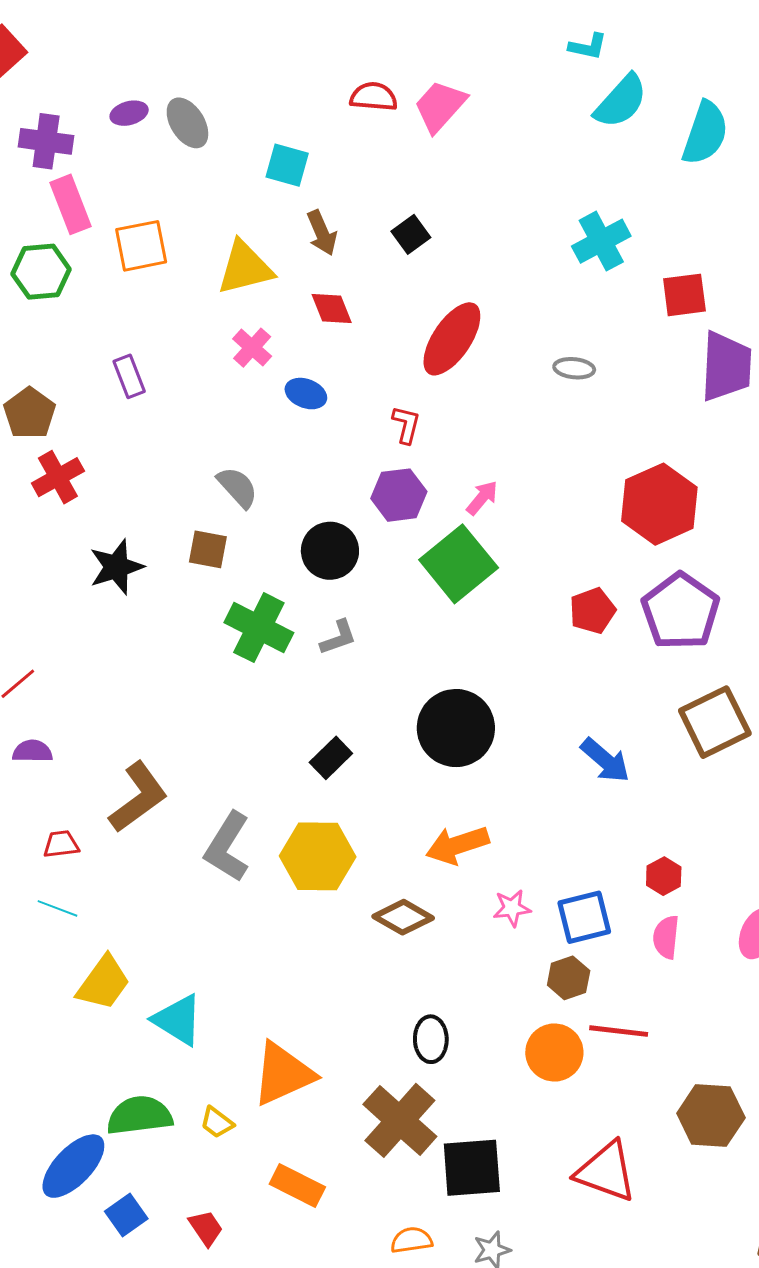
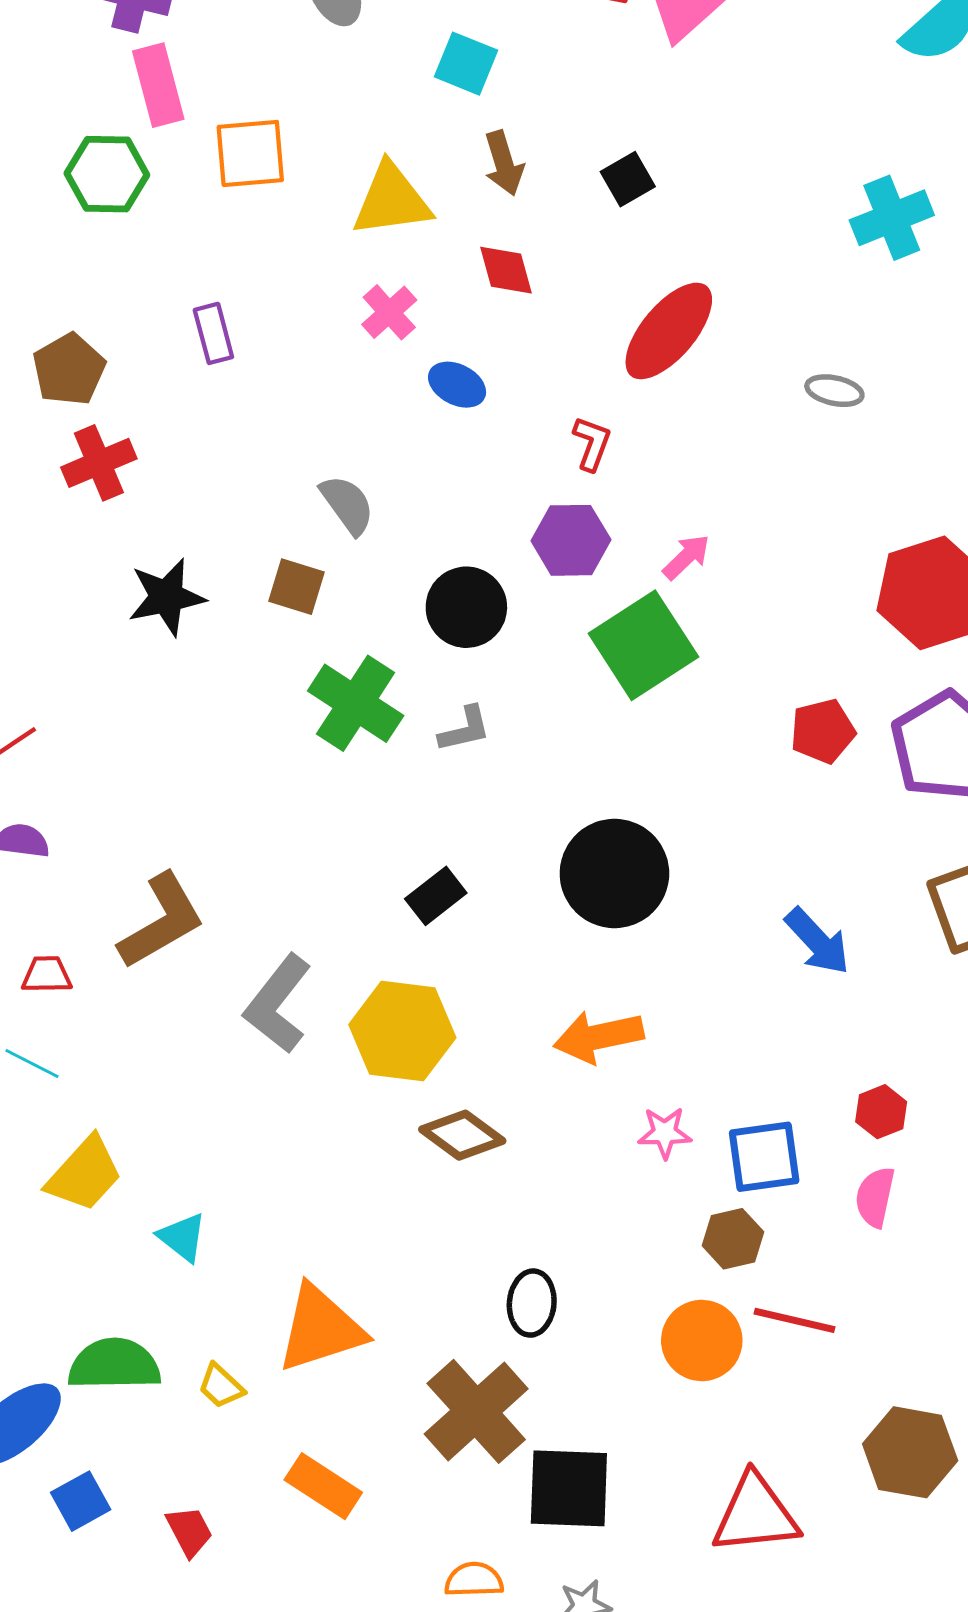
brown diamond: (403, 917) -> (462, 1135), moved
cyan triangle: (178, 1020) -> (182, 1237), size x0.7
red triangle: (606, 1172) -> (755, 1514), turned -32

